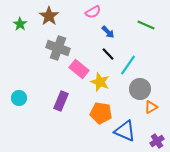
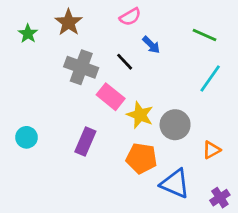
black line: (108, 54) -> (125, 62), moved
cyan line: (128, 65) -> (210, 78), moved
gray circle: (140, 89) -> (175, 125), moved

